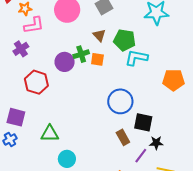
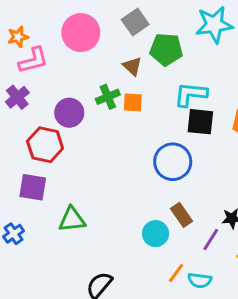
green pentagon: (125, 40) -> (166, 49), moved
purple circle: (65, 62) -> (69, 113), moved
purple square: (16, 117) -> (33, 187), moved
black square: (143, 122) -> (200, 122), moved
cyan circle: (67, 159) -> (156, 234), moved

